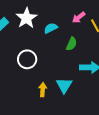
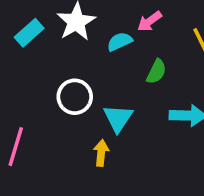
pink arrow: (79, 17) -> (150, 21), moved
cyan triangle: (64, 85) -> (118, 118), moved

